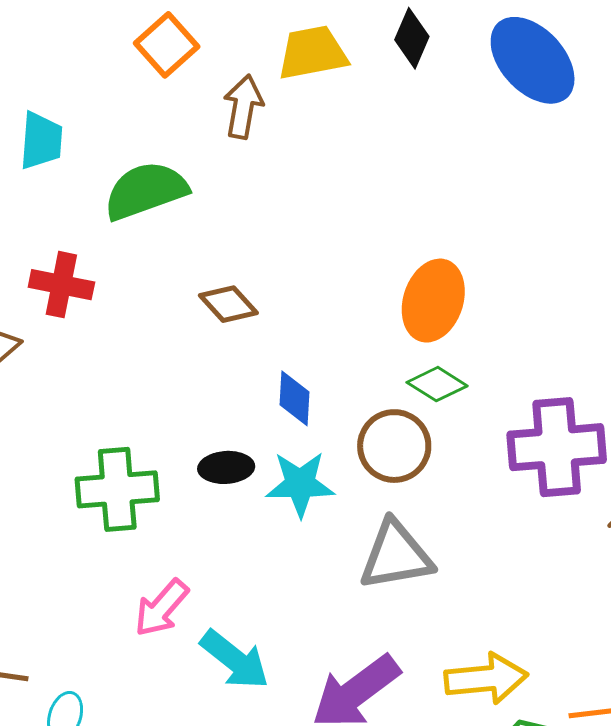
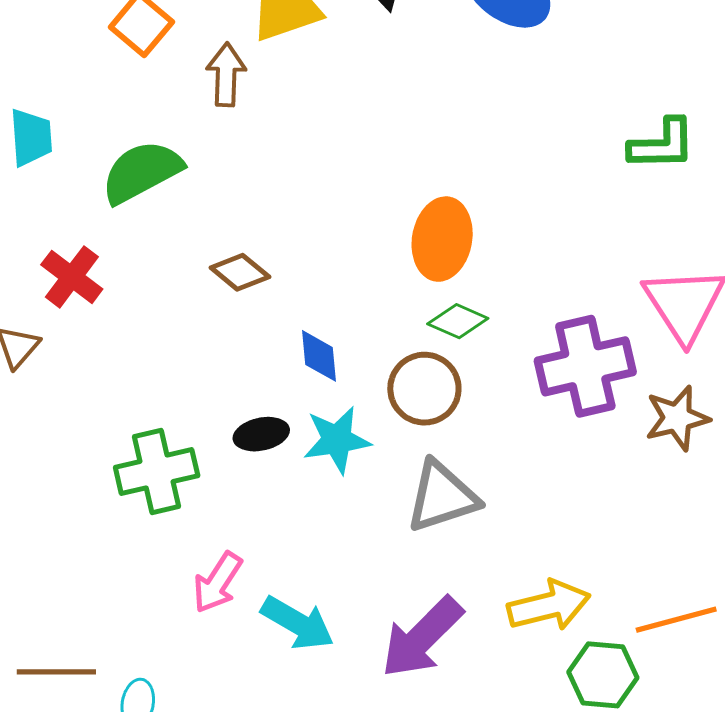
red cross: (61, 285) -> (72, 277), turned 34

